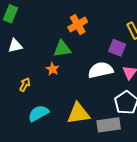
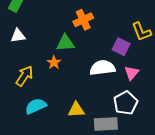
yellow arrow: (25, 85) -> (24, 76), size x1.5
yellow triangle: (78, 114) -> (76, 110), size x0.7

